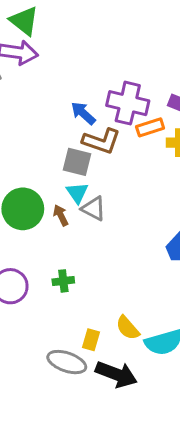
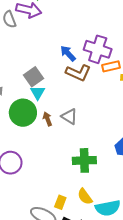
gray square: (77, 162) -> (33, 77), moved, turned 36
cyan triangle: (77, 193) -> (38, 93), moved
green cross: (63, 281) -> (84, 160), moved, size x1.6

